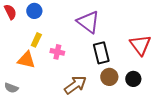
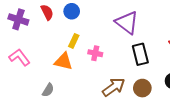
brown circle: (109, 77) -> (142, 88), moved
gray semicircle: (11, 88) -> (48, 90), turned -80

